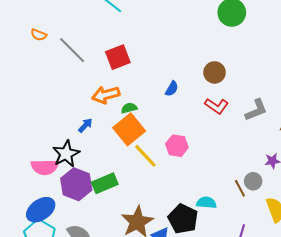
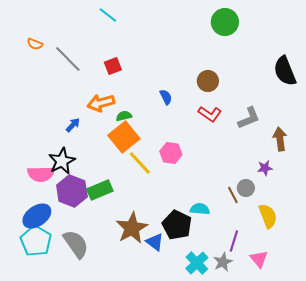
red square: (118, 57) -> (113, 66), size x0.7
blue semicircle: (172, 89) -> (166, 97), turned -56
blue arrow: (85, 125) -> (73, 125), moved

